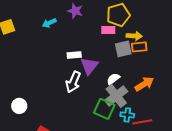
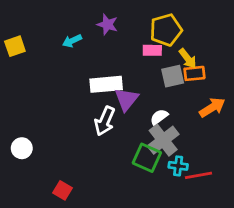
yellow arrow: (134, 36) -> (188, 58), turned 49
white rectangle: (74, 55) -> (106, 84), size x1.6
orange arrow: (144, 84) -> (212, 107), moved
white circle: (19, 106) -> (22, 148), moved

